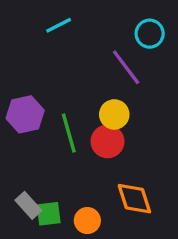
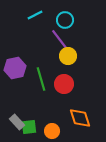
cyan circle: (150, 34) -> (65, 20), moved
purple line: (126, 67) -> (60, 40), moved
yellow circle: (114, 114) -> (68, 56), moved

